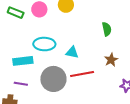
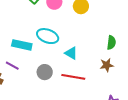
brown star: (111, 60) -> (107, 65), moved
gray circle: (53, 79) -> (45, 72), size x0.6

